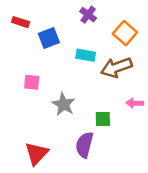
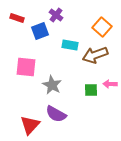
purple cross: (88, 15) -> (56, 15), moved
pink square: (32, 82) -> (26, 67), size x1.5
green square: (103, 119) -> (91, 90), moved
purple semicircle: (84, 145) -> (56, 114), moved, turned -75

